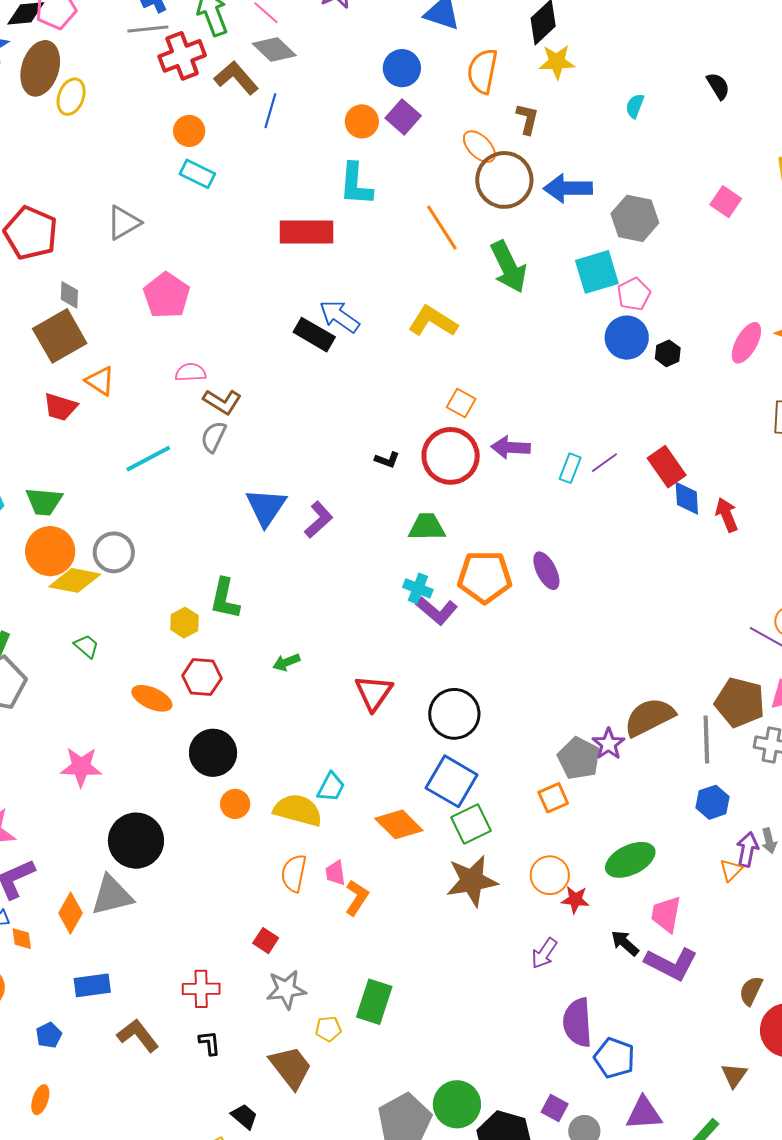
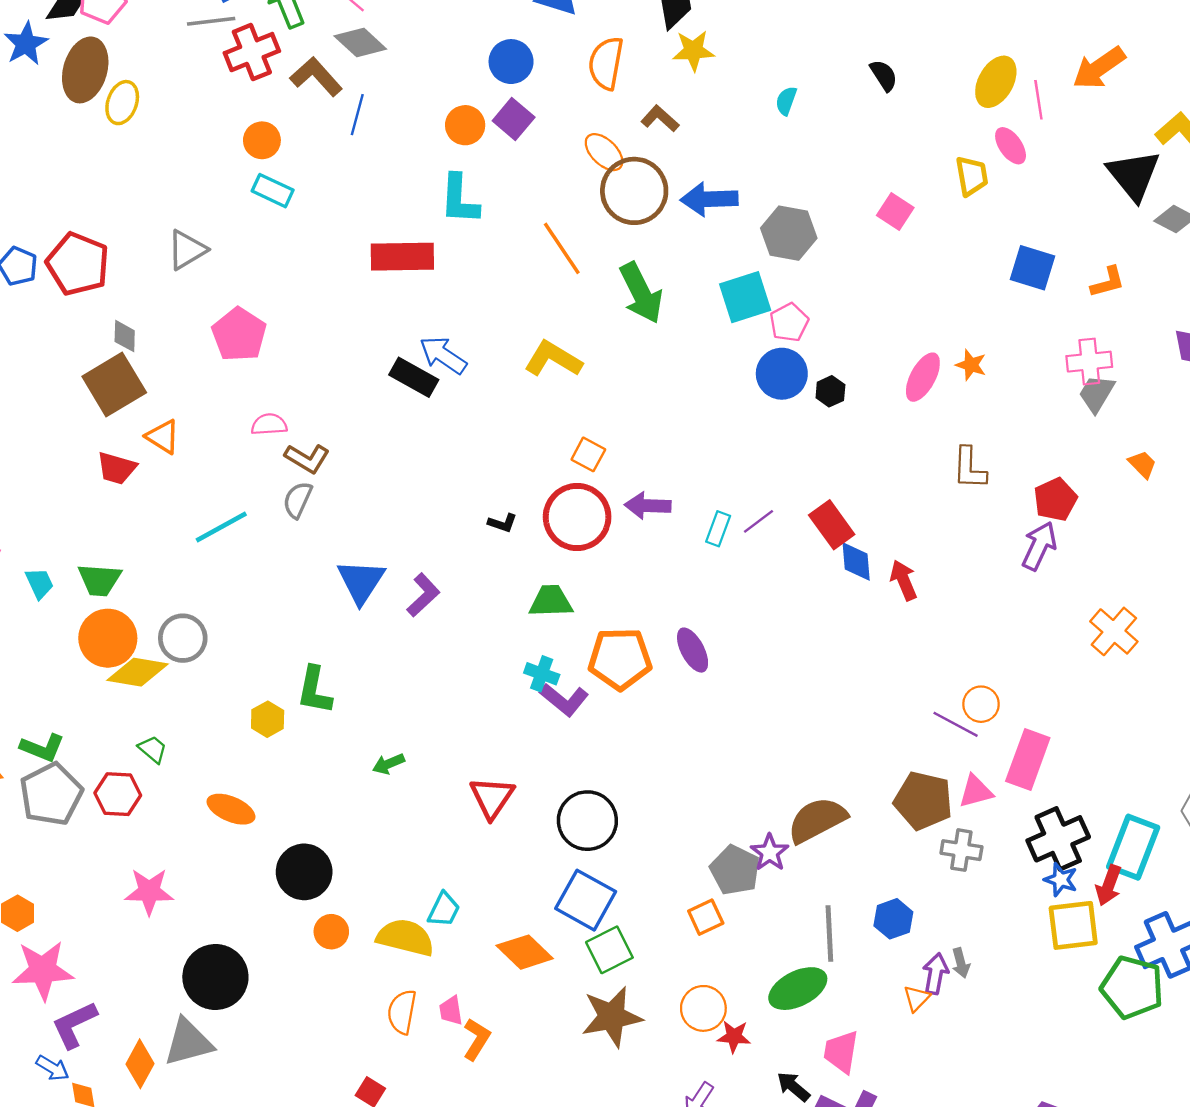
brown L-shape: (527, 119) -> (660, 118), turned -60
red hexagon: (202, 677) -> (118, 794), moved
gray line: (706, 739) -> (829, 934), moved

